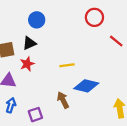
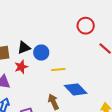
blue circle: (37, 20) -> (41, 53), moved
blue diamond: (86, 86) -> (76, 89), turned 30

